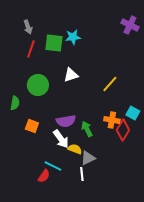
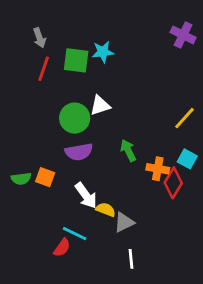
yellow line: (110, 84) -> (184, 118), moved
green circle: (38, 85) -> (75, 118), moved
green semicircle: (15, 103) -> (21, 179), moved, turned 72
purple semicircle: (66, 121) -> (79, 152), moved
green arrow: (87, 129) -> (128, 150), moved
white line: (82, 174) -> (131, 259), moved

